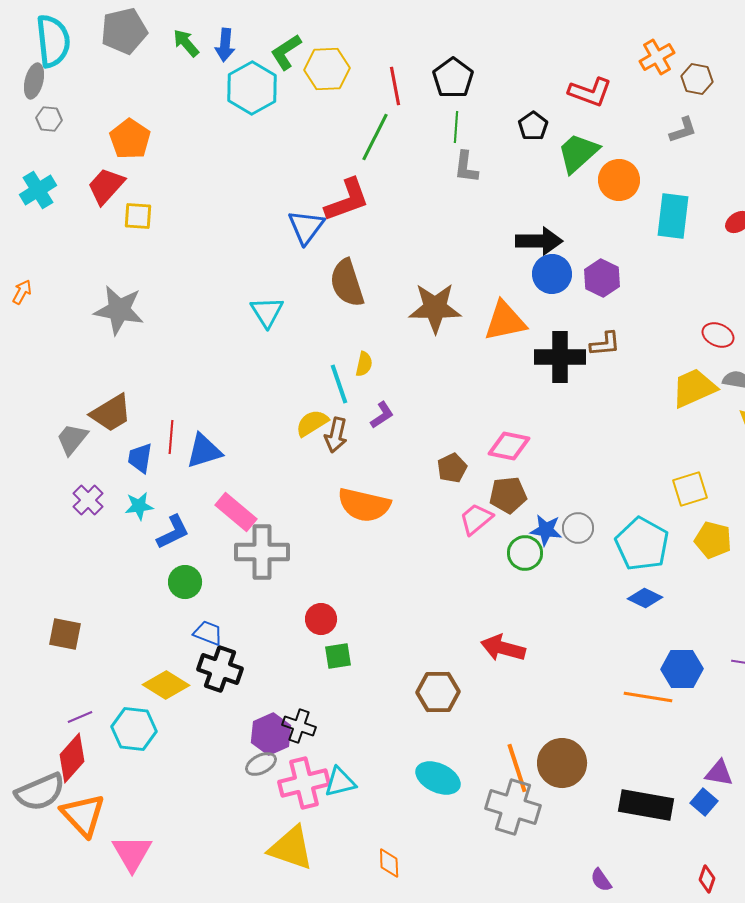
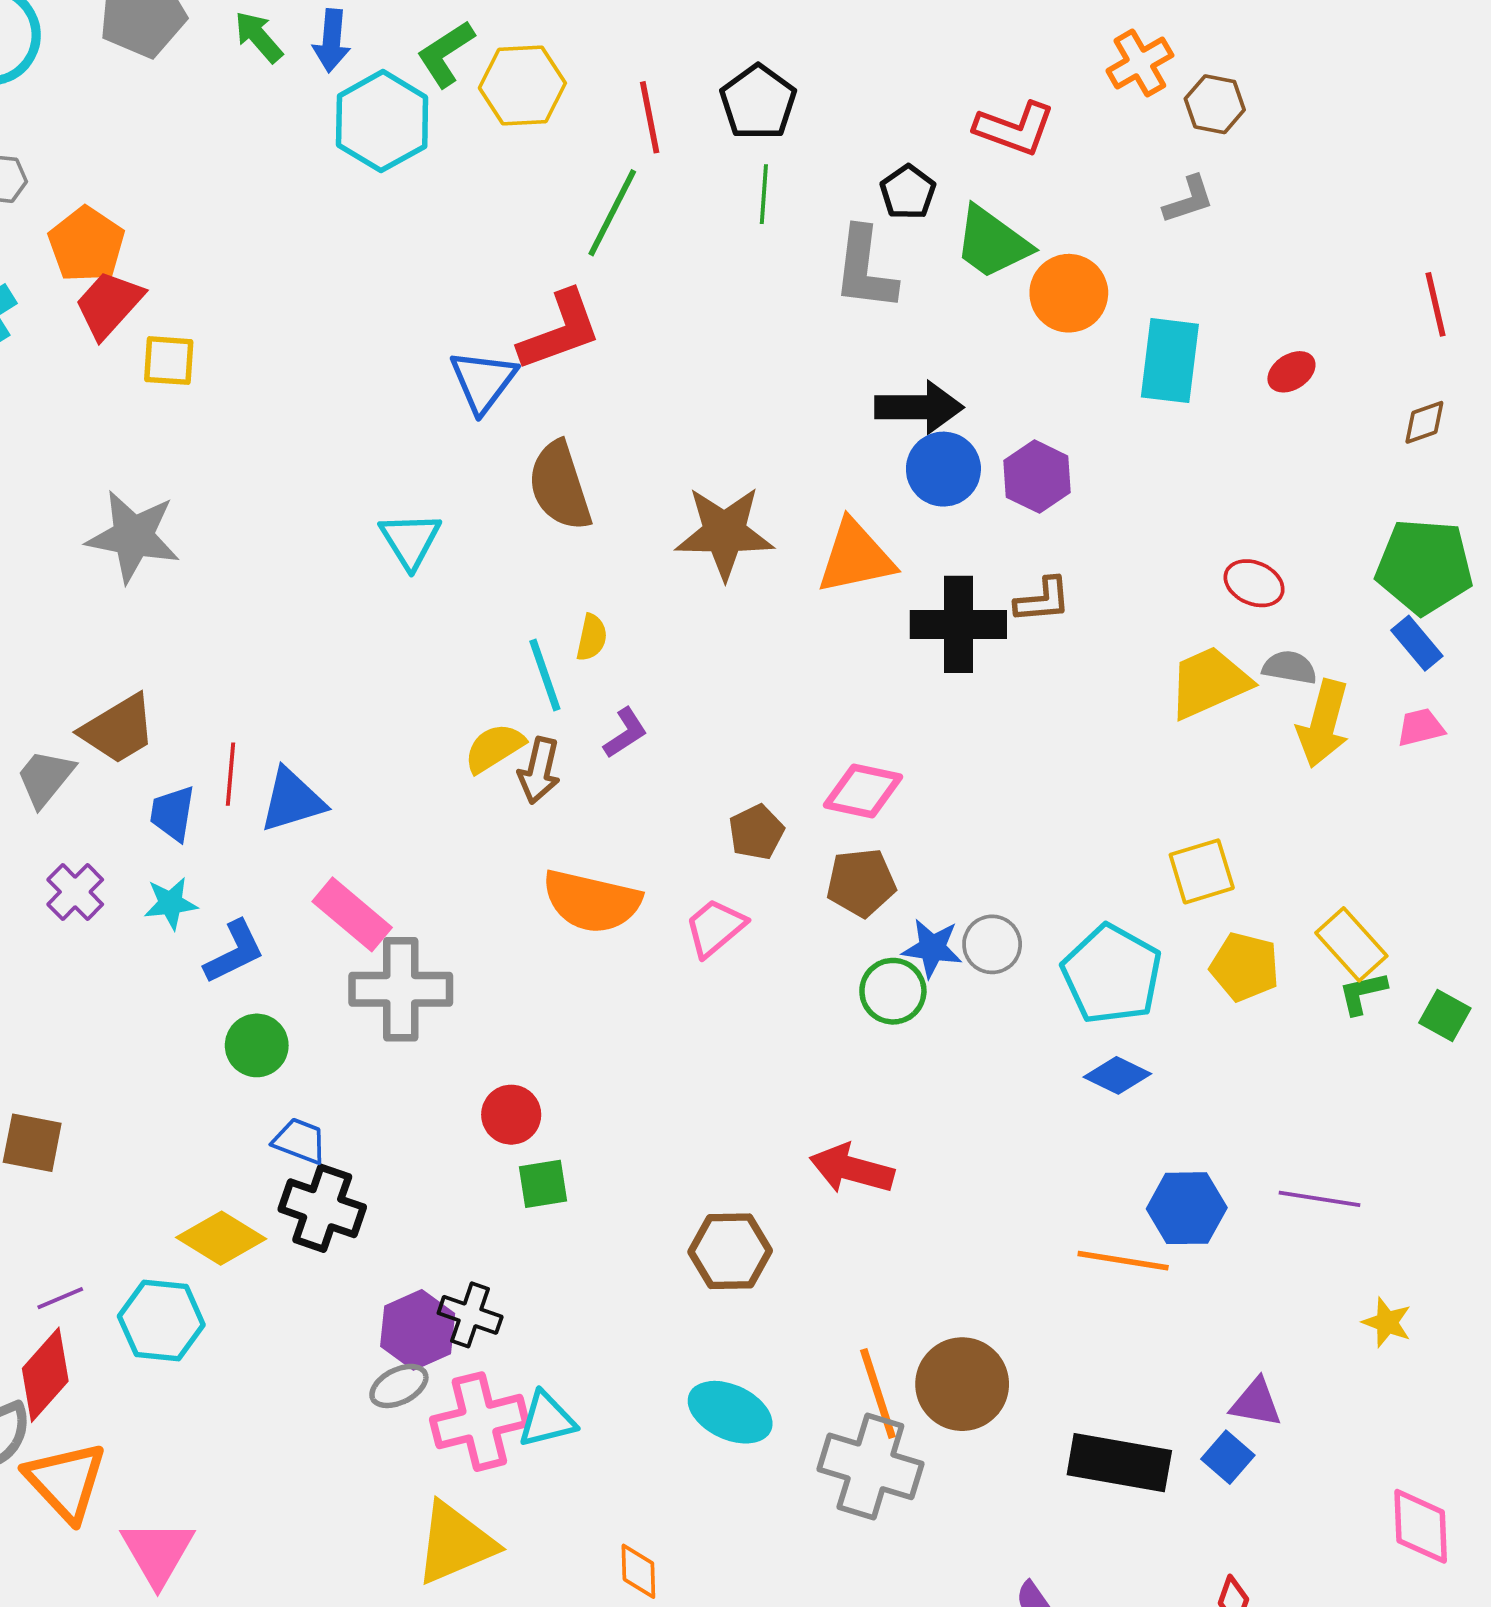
orange pentagon: (130, 139) -> (86, 245), moved
green trapezoid: (578, 153) -> (992, 243), turned -102
gray L-shape: (466, 167) -> (865, 269), moved, size x1.4
pink trapezoid: (476, 519) -> (715, 928), moved
yellow triangle: (291, 848) -> (455, 1543), turned -42

